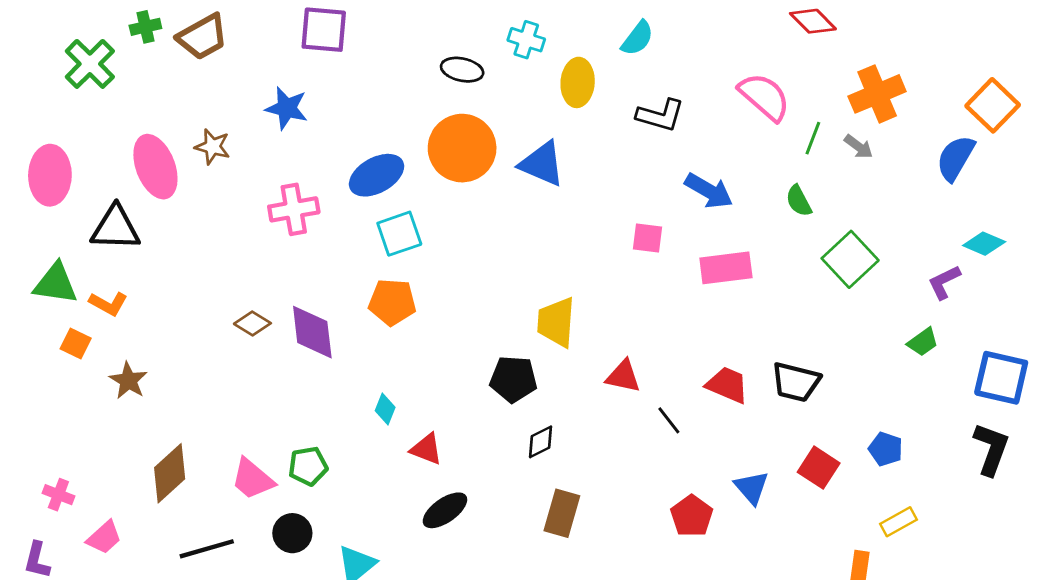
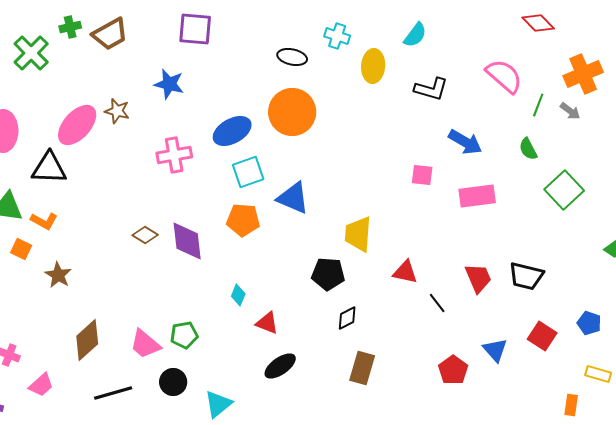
blue triangle: (542, 164) -> (293, 198), moved
pink ellipse: (155, 167) -> (77, 125), turned 63
red trapezoid: (727, 385) -> (478, 278), turned 44
yellow rectangle: (898, 522) -> (598, 374), turned 45

